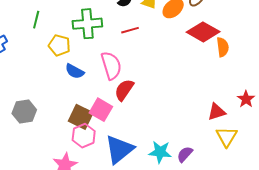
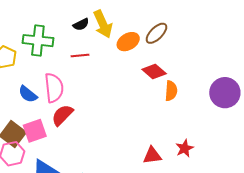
red diamond: (203, 32) -> (154, 72), size x0.7
blue semicircle: (75, 71) -> (28, 94), moved
pink square: (101, 110) -> (35, 131), turned 30

